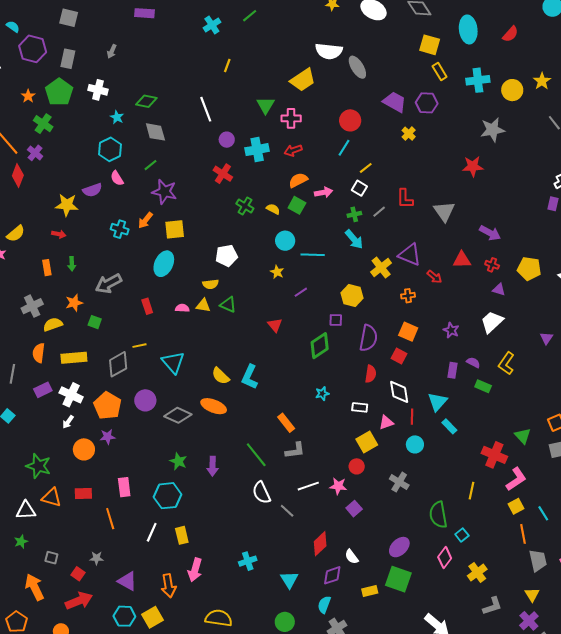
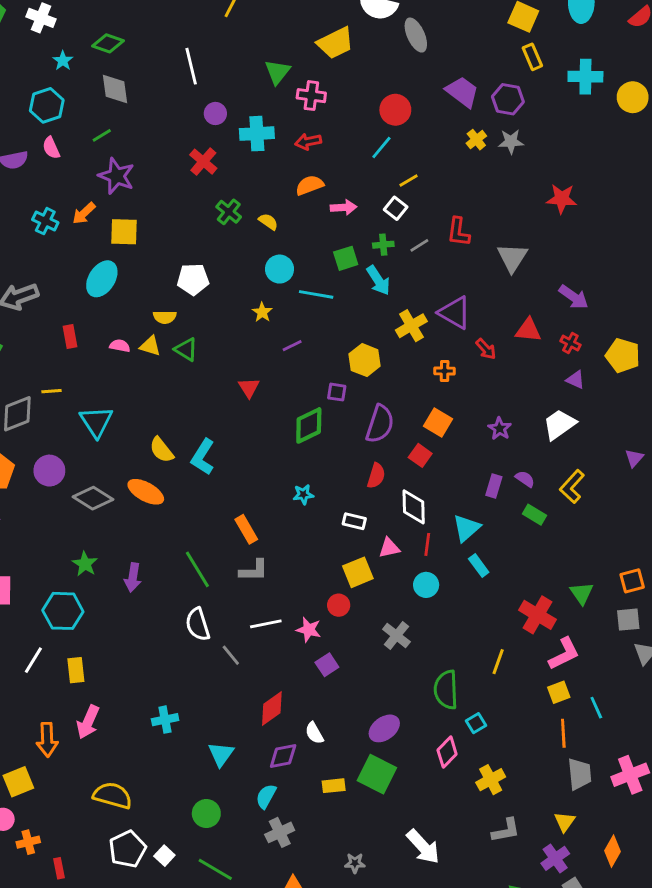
gray star: (493, 130) -> (511, 142), moved, size x0.7
green square: (297, 205) -> (346, 258), moved, turned 36

